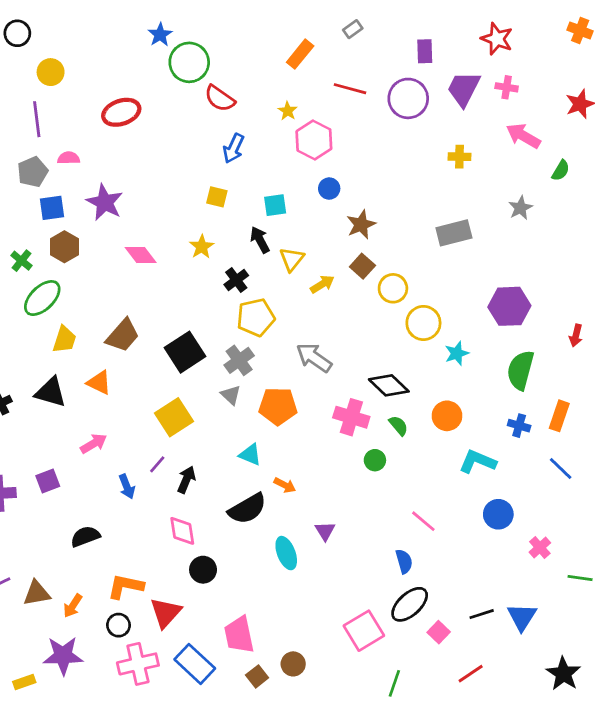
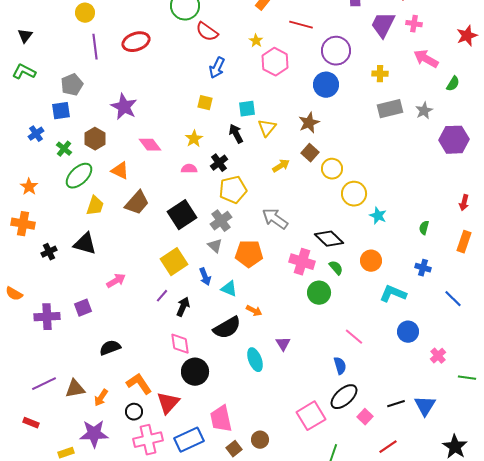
purple circle: (408, 98) -> (336, 51), moved
purple line: (37, 119) -> (95, 47), moved
pink semicircle: (69, 158) -> (189, 169), moved
blue circle: (329, 189) -> (326, 85), moved, size x1.6
blue square: (52, 208) -> (61, 111), moved
gray rectangle: (454, 233) -> (390, 109), moved
yellow triangle: (292, 259) -> (267, 128), moved
purple hexagon: (509, 306) -> (454, 140), moved
cyan star: (457, 353) -> (378, 216), turned -30
green semicircle: (520, 370) -> (424, 228), size x0.5
orange triangle: (99, 383) -> (120, 171), moved
orange rectangle: (559, 416) -> (464, 242), moved
green circle: (375, 460) -> (319, 293), size x1.5
blue arrow: (127, 487) -> (205, 277), moved
black circle: (203, 570) -> (195, 372), size x1.4
orange L-shape: (125, 586) -> (139, 384), turned 44
blue rectangle: (195, 664) -> (189, 440), turned -68

